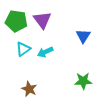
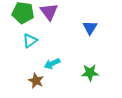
cyan arrow: (45, 52) -> (52, 64), moved

